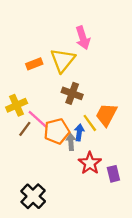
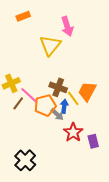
orange rectangle: (34, 64) -> (23, 16), moved
brown cross: (72, 93) -> (58, 87), moved
gray arrow: (71, 142) -> (57, 114), turned 136

